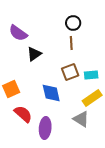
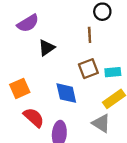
black circle: (73, 23) -> (102, 12), moved
purple semicircle: (18, 33) -> (28, 23), turned -66

